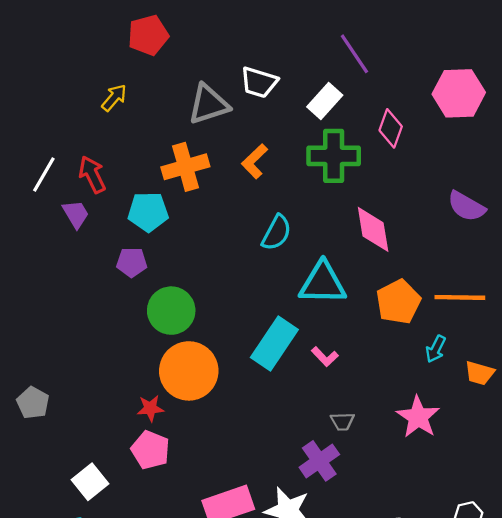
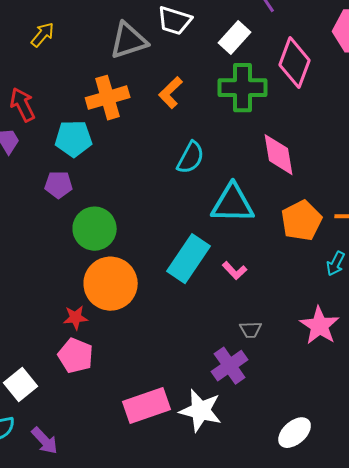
pink diamond: (391, 128) -> (295, 63), size x1.4

